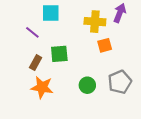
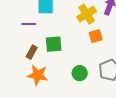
yellow cross: (95, 22) -> (87, 14), turned -36
purple line: (32, 32) -> (29, 24), turned -40

